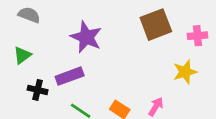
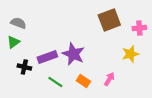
gray semicircle: (29, 15) -> (18, 23), moved
purple star: (86, 37) -> (73, 54), moved

